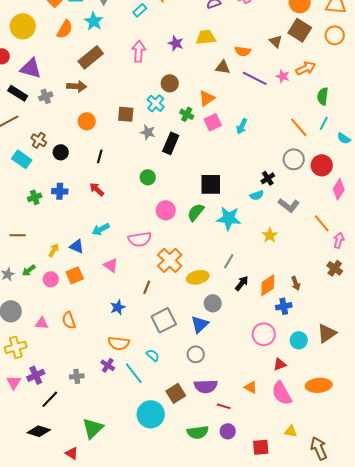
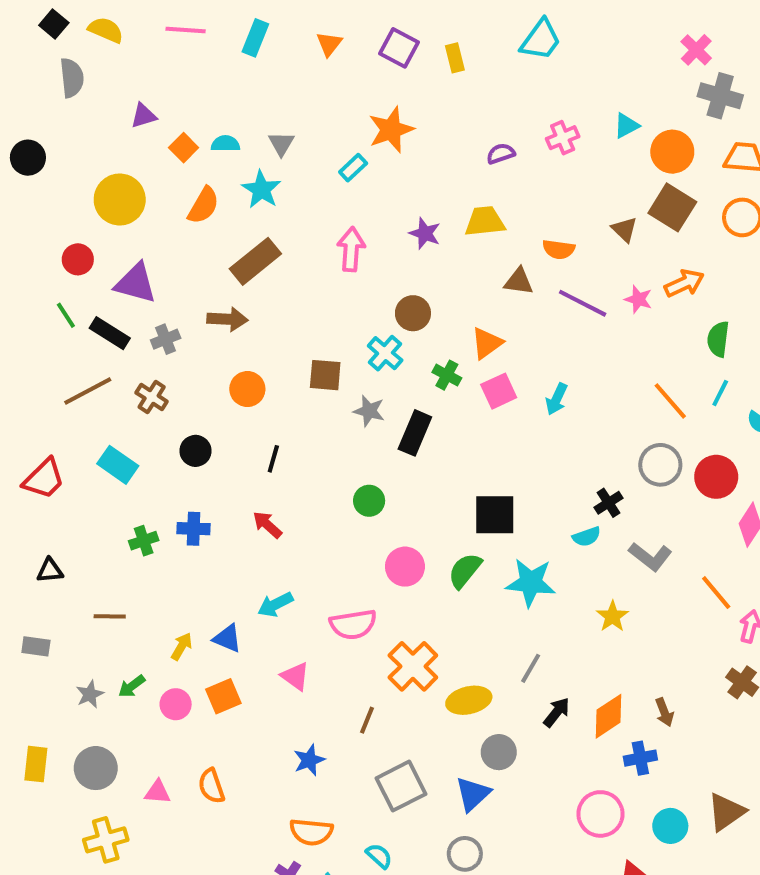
brown cross: (39, 140) -> (152, 397), moved

